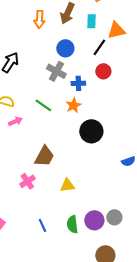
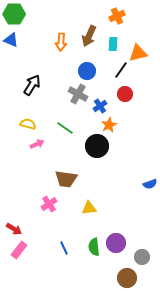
blue cross: (78, 83) -> (100, 106), turned -32
orange star: (73, 105) -> (109, 125), moved
black circle: (91, 131) -> (97, 146), moved
brown trapezoid: (44, 156) -> (66, 179), turned 70
gray circle: (114, 217) -> (142, 257), moved

